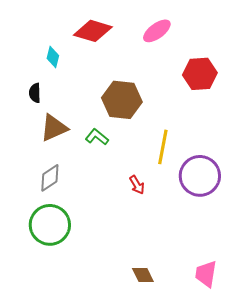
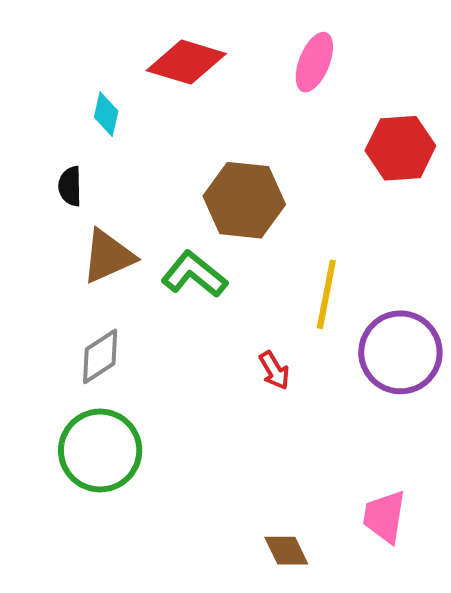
pink ellipse: (157, 31) -> (314, 62), turned -32
green L-shape: (97, 137) -> (194, 274), size x1.4
pink trapezoid: (206, 274) -> (384, 517), moved

